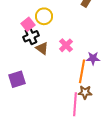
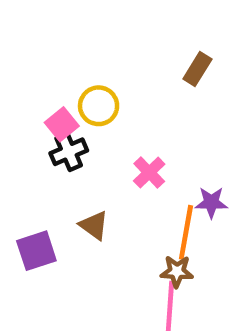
brown triangle: (42, 48) -> (94, 225), moved
brown star: (85, 92) -> (177, 271), moved

